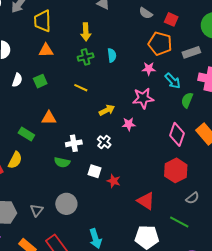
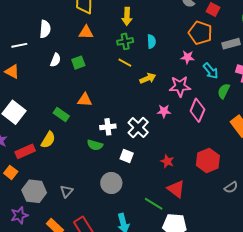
yellow line: (81, 88) -> (125, 63), moved
yellow arrow: (107, 110) -> (148, 78), moved
pink diamond: (177, 134) -> (197, 110), moved
white cross: (104, 142) -> (138, 127), size x1.5
red star: (114, 181) -> (167, 161), moved
gray semicircle: (192, 198) -> (231, 187), moved
gray circle: (66, 204) -> (111, 183), moved
green line: (179, 222) -> (154, 204), moved

